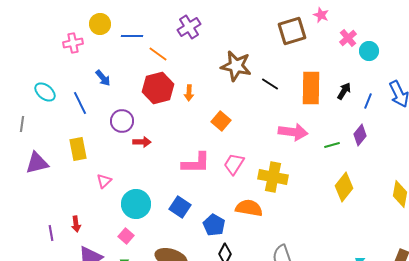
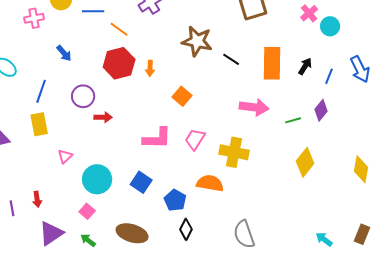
blue line: (80, 103) -> (41, 91), moved, turned 45

